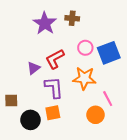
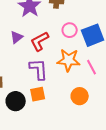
purple triangle: (34, 68) -> (17, 37), moved
pink line: (108, 99) -> (92, 67), moved

